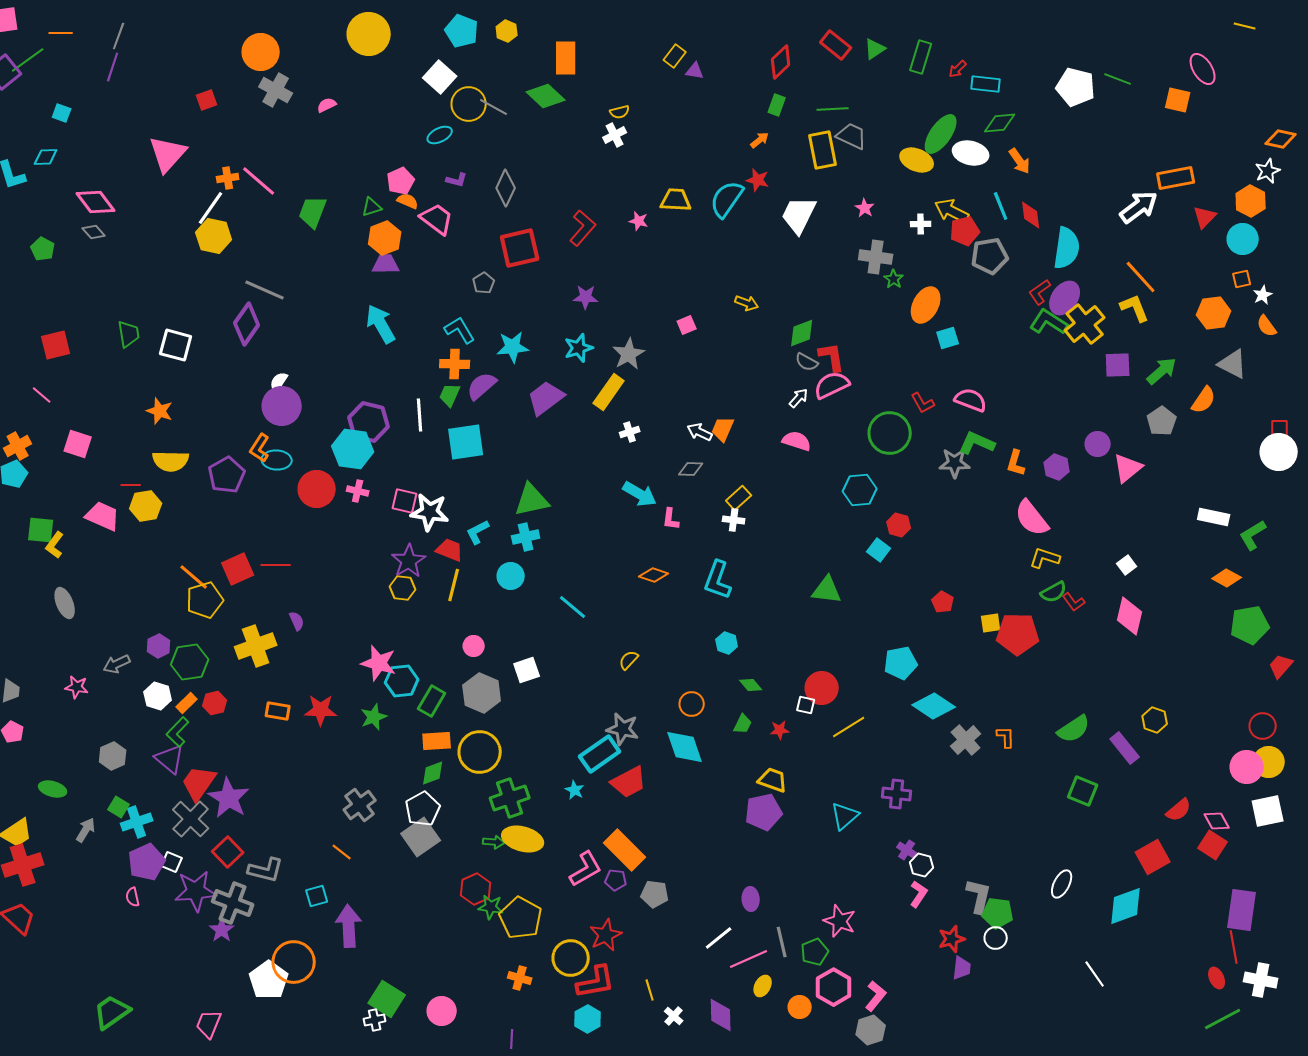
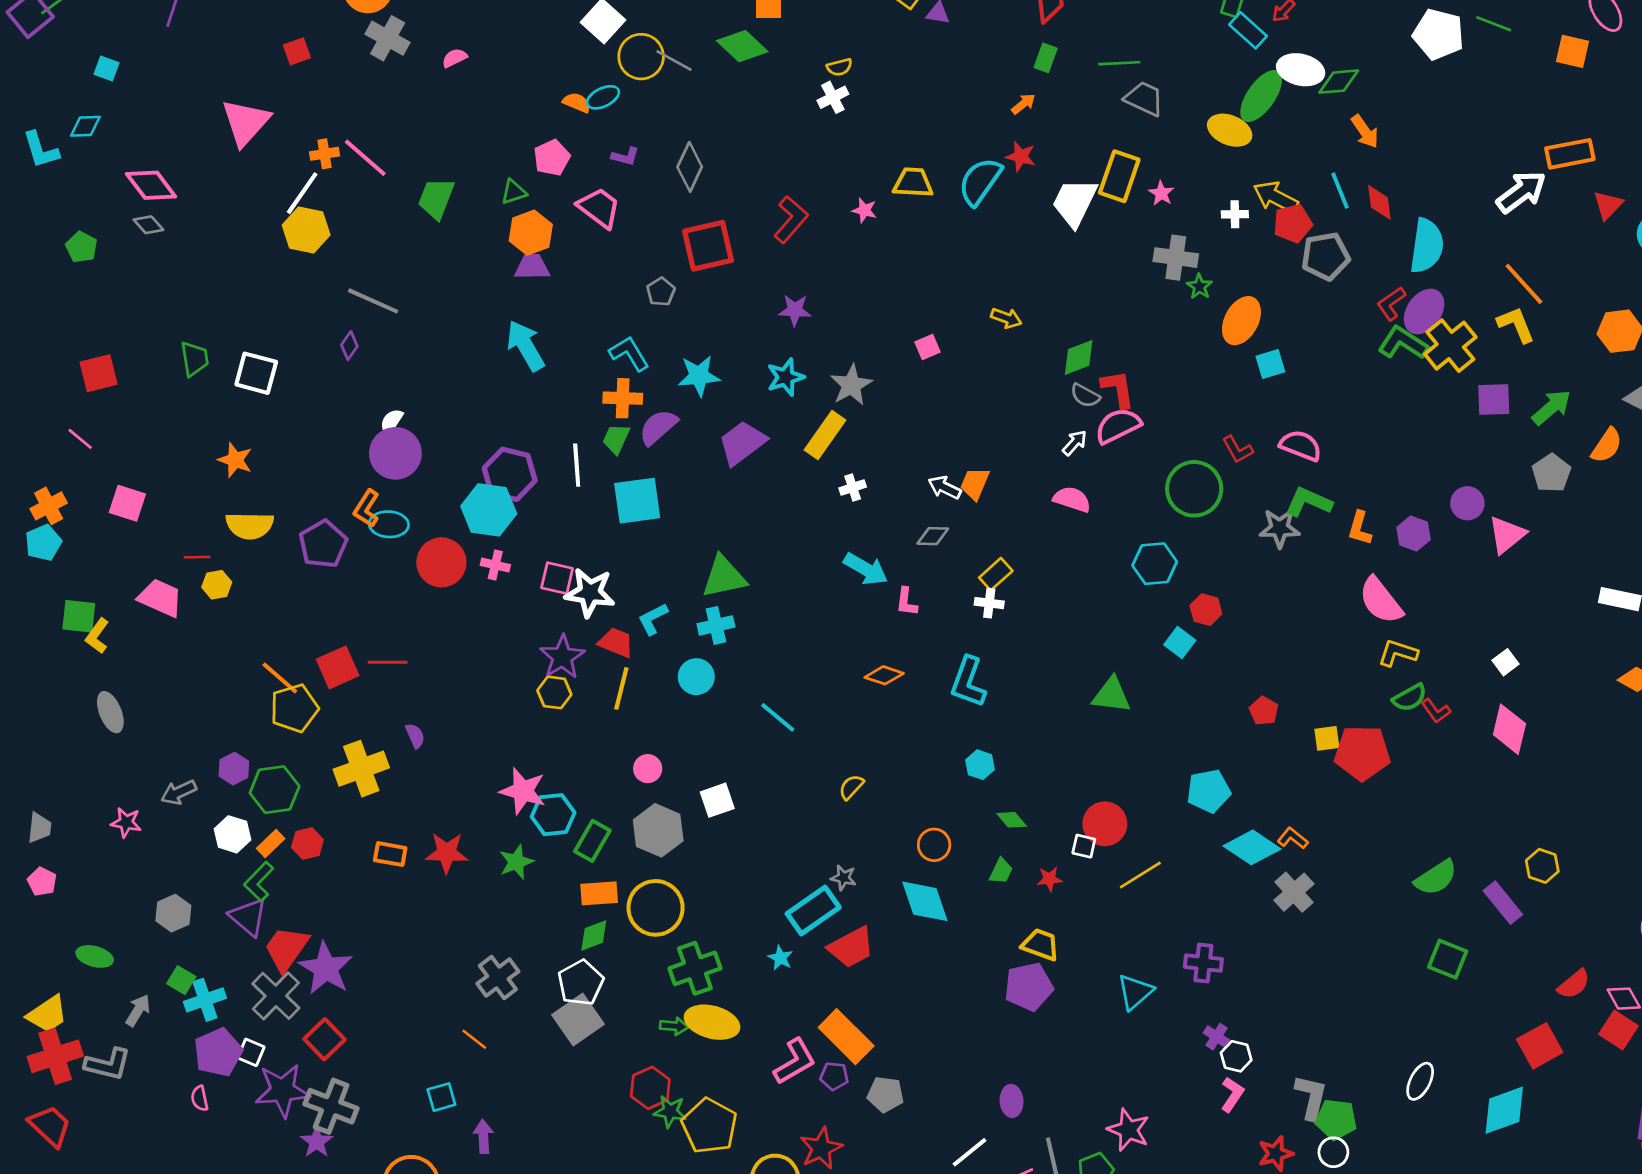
cyan rectangle: (986, 84) -> (1248, 30), moved, turned 36
yellow rectangle: (823, 150) -> (1119, 176), moved, turned 30
white ellipse: (971, 153) -> (1301, 70), moved
orange semicircle: (408, 201) -> (577, 103), moved
purple diamond: (247, 324) -> (349, 346), size x0.5
yellow hexagon: (146, 506) -> (217, 585), size x0.7
gray star: (623, 729) -> (843, 878), size x0.6
orange L-shape: (1006, 737) -> (1293, 838), moved, turned -50
gray L-shape: (266, 870) -> (108, 1064), moved
purple arrow: (349, 926) -> (483, 1136), size x0.6

